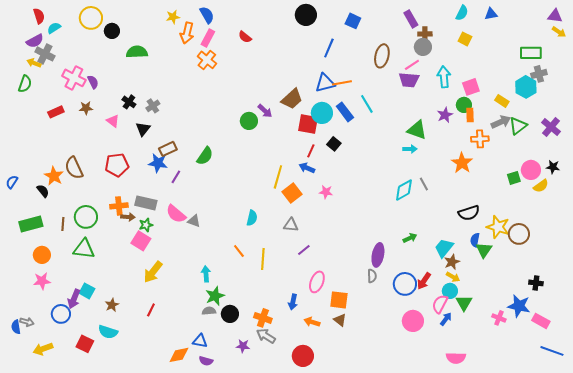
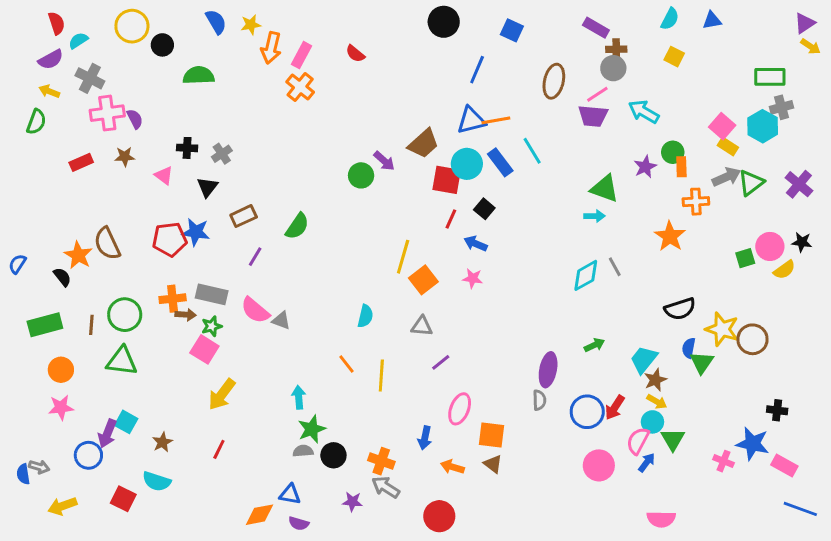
blue semicircle: (207, 15) -> (216, 22), moved
purple triangle: (555, 16) -> (805, 23), turned -42
purple rectangle: (411, 19) -> (596, 28), turned -30
gray cross: (45, 54) -> (90, 78), moved
cyan arrow: (444, 77) -> (644, 112), turned -55
pink cross: (74, 78) -> (107, 113), turned -35
pink square: (471, 87) -> (722, 126), moved, turned -30
black cross: (129, 102) -> (187, 148), turned -32
blue star: (158, 163) -> (196, 232), moved
blue arrow: (307, 168) -> (476, 244), moved

